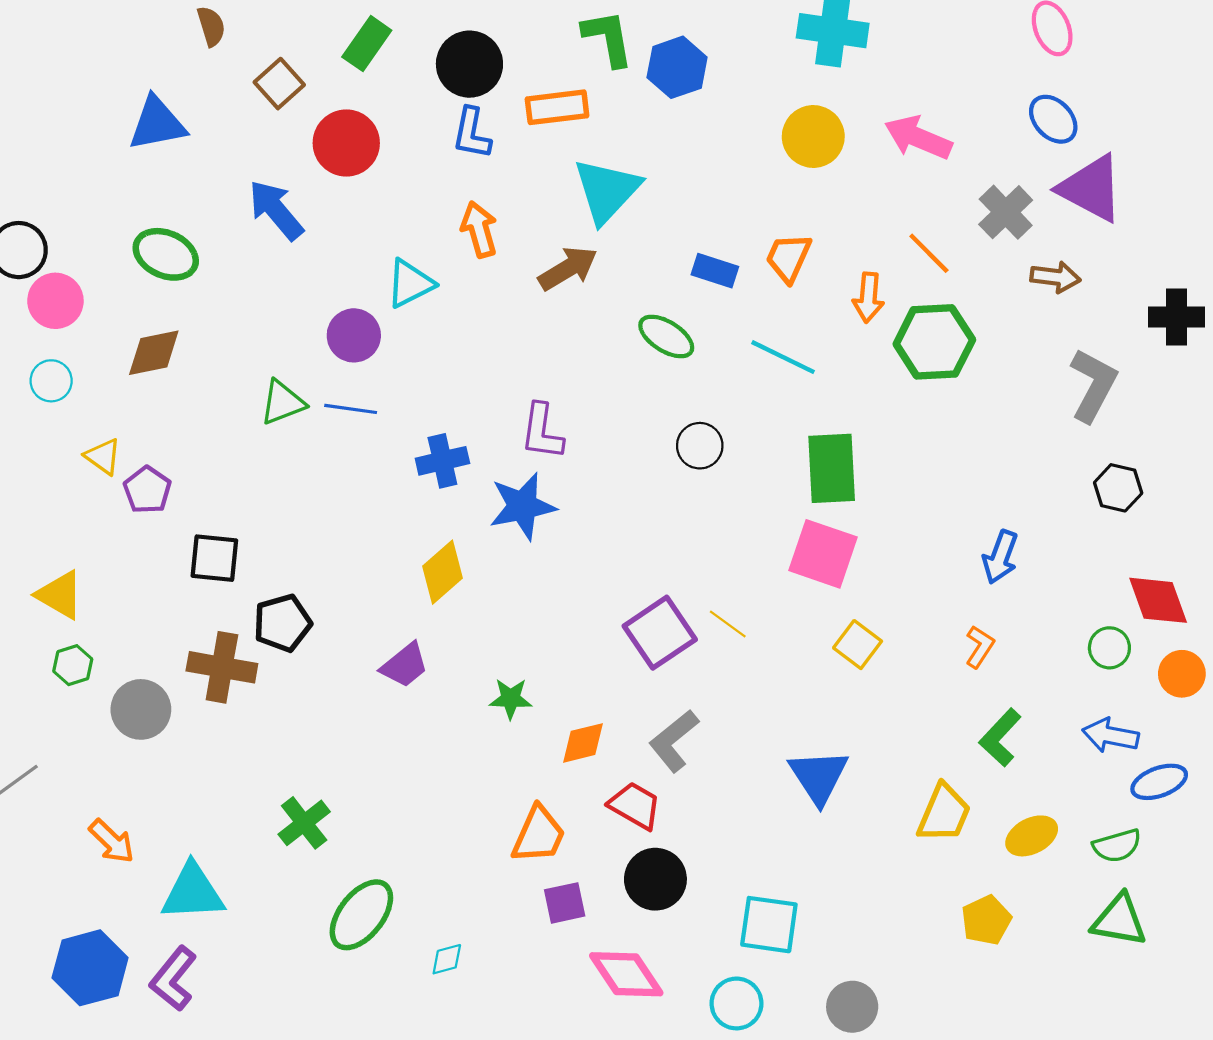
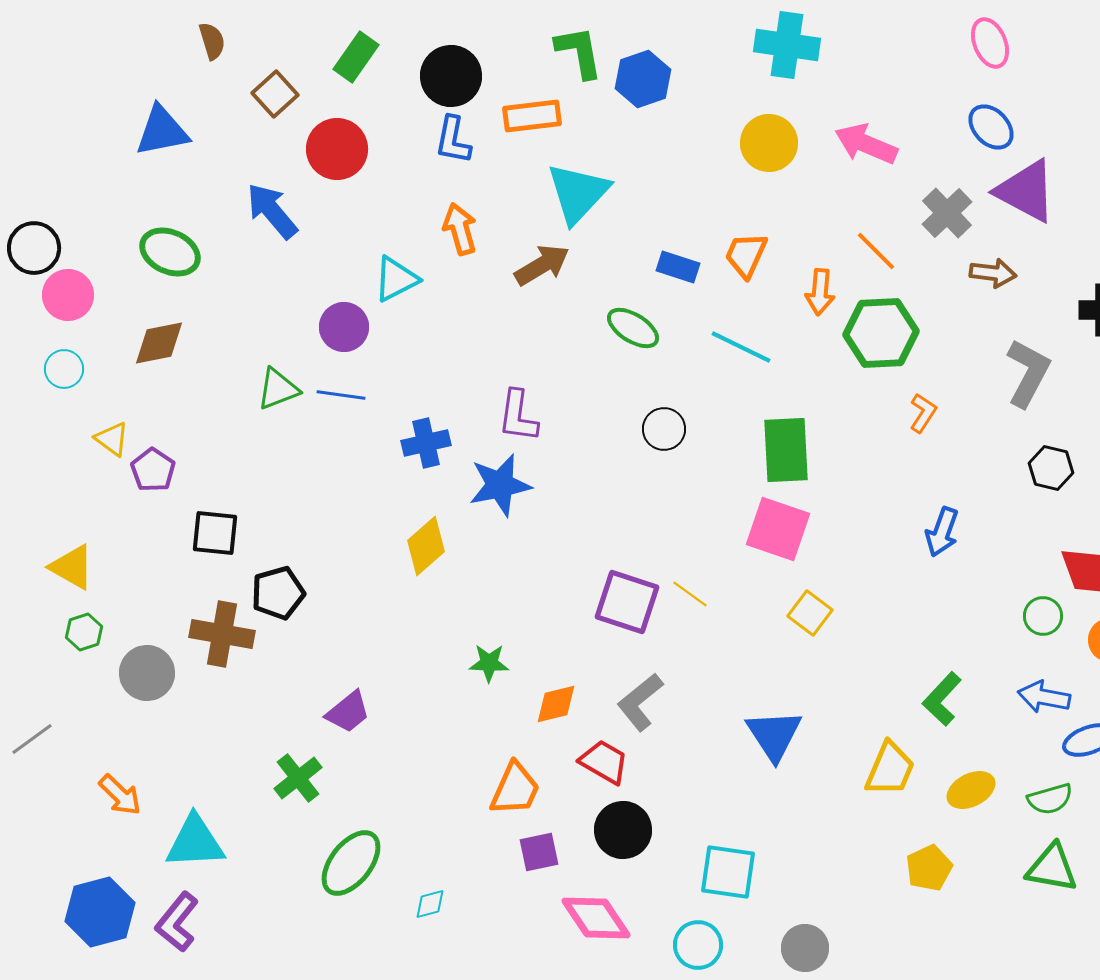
purple square: (660, 633) -> (627, 602), turned -38
orange L-shape: (980, 647) -> (923, 413), moved
purple trapezoid: (405, 665) -> (348, 712), moved

